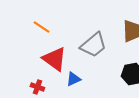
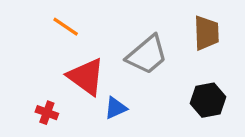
red cross: (37, 87) -> (47, 113), moved

